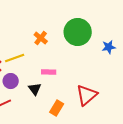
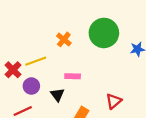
red triangle: (87, 95) -> (114, 101), size x0.7

